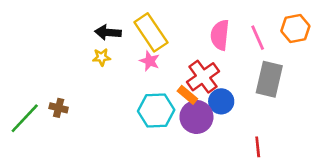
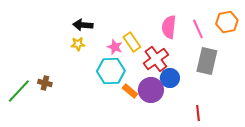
yellow rectangle: (151, 32) -> (132, 42), moved, size x0.7
orange rectangle: (187, 95) -> (130, 91), moved
cyan hexagon: (156, 110) -> (111, 71), moved

